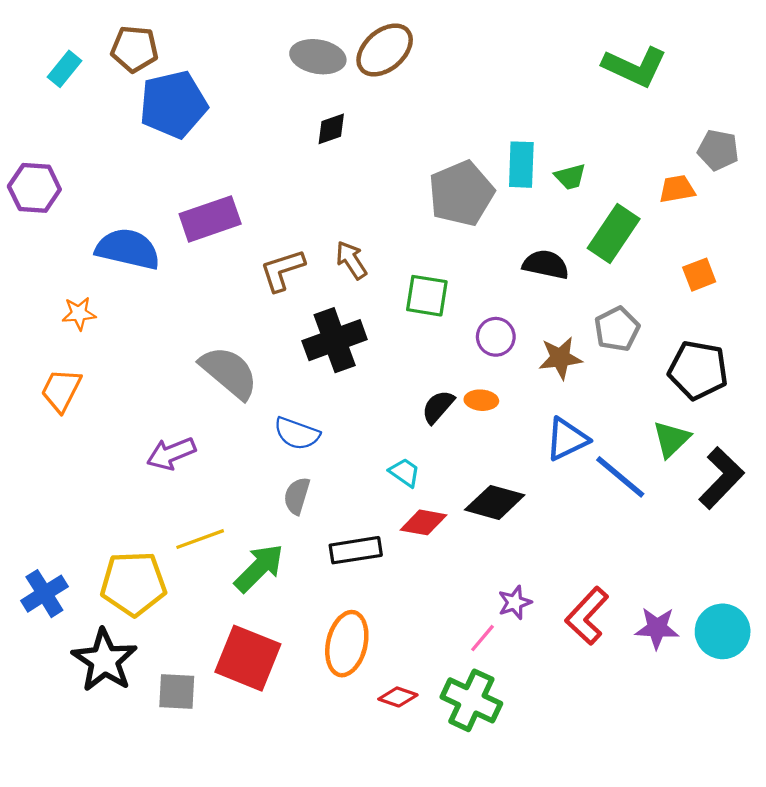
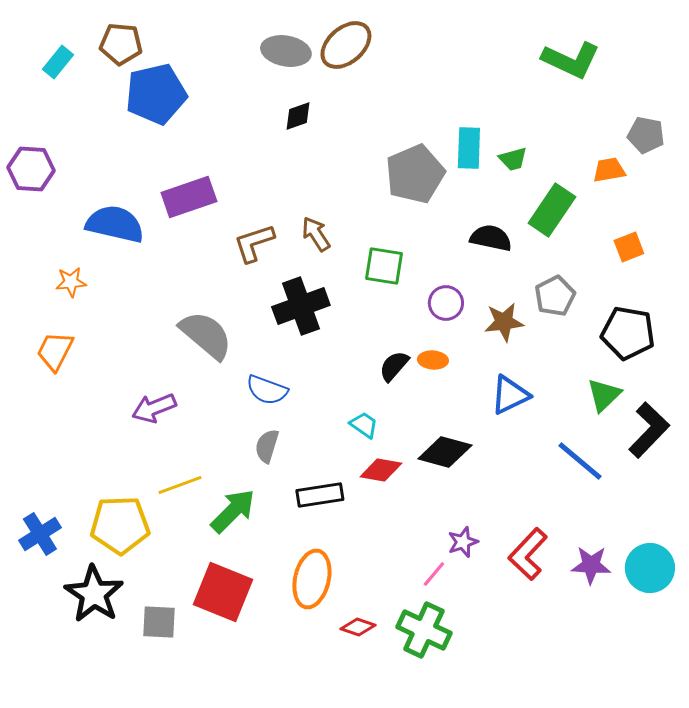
blue line: (620, 477) -> (580, 461), moved

